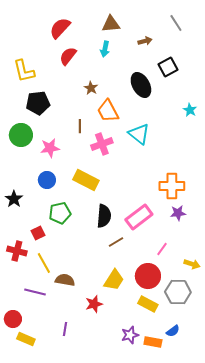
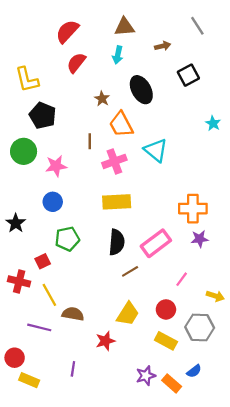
black ellipse: (141, 85) -> (141, 90), moved
black pentagon: (38, 103) -> (43, 115), turned 30
yellow rectangle: (86, 180) -> (117, 202), moved, turned -30
red circle: (148, 276) -> (166, 309), size x0.7
orange rectangle: (153, 342) -> (172, 383), turned 30

